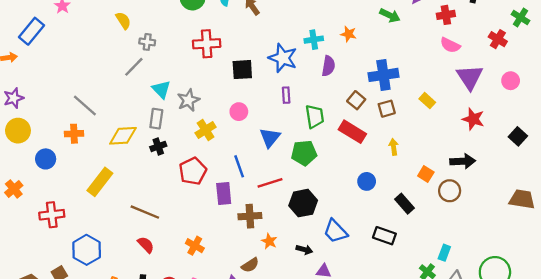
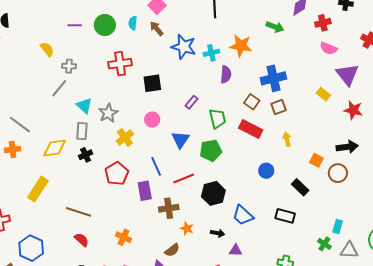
orange star: (349, 34) -> (241, 46), size x1.6
blue star: (283, 58) -> (184, 47), moved
purple rectangle: (286, 95) -> (192, 102), turned 48
yellow rectangle: (427, 101) -> (323, 94), moved

